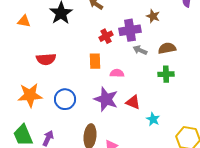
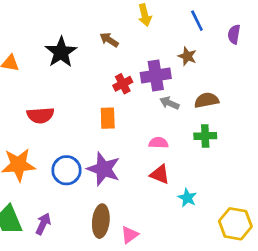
pink semicircle: (117, 73) -> (158, 143), moved
purple star: (106, 99) -> (104, 169), moved

